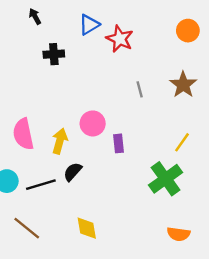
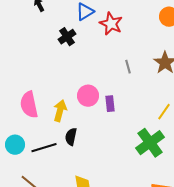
black cross: (54, 54) -> (67, 37), moved, turned -30
purple rectangle: (118, 143) -> (110, 104), moved
black semicircle: (73, 172) -> (71, 137), turned -30

